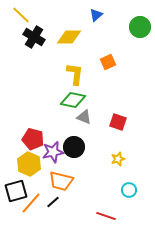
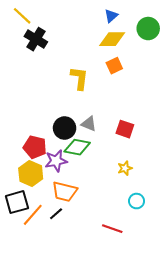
blue triangle: (96, 15) -> (111, 16), moved
yellow diamond: (69, 37) -> (112, 39), moved
green diamond: (73, 100) -> (77, 147), moved
black circle: (74, 147) -> (65, 128), moved

